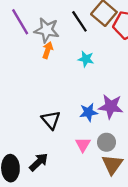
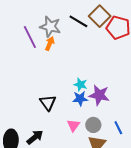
black line: (79, 21) -> (78, 21), turned -30
purple line: (20, 22) -> (30, 37), moved
cyan star: (86, 59) -> (81, 85), moved

